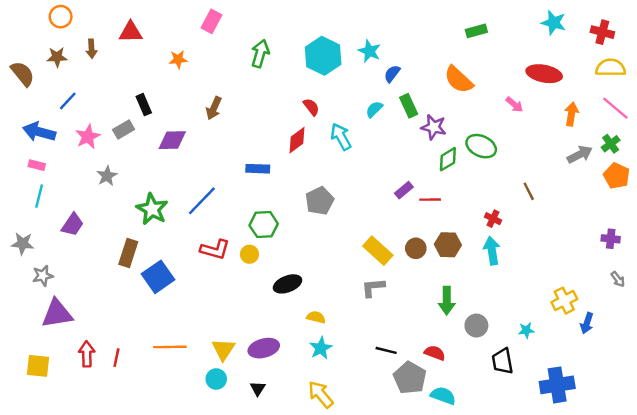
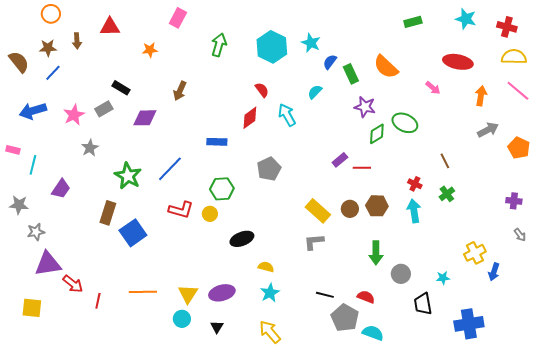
green rectangle: (476, 31) -> (413, 22), moved
blue line: (68, 101) -> (53, 73), moved
black rectangle: (144, 105) -> (121, 88), turned -36
green rectangle: (409, 106) -> (351, 74), moved
blue arrow: (39, 132) -> (33, 111), turned -32
green cross: (611, 144) -> (447, 194), moved
pink rectangle: (37, 165) -> (13, 150), moved
red arrow: (87, 354) -> (73, 284), moved, turned 130

